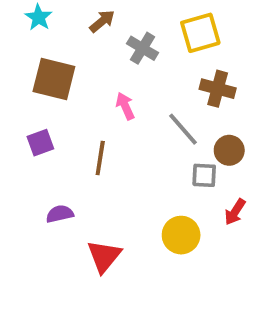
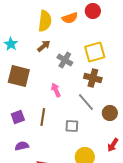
brown cross: (218, 89) -> (93, 78), moved
purple square: (40, 143) -> (18, 117), moved
gray square: (204, 175) -> (72, 126), moved

